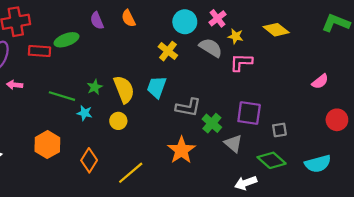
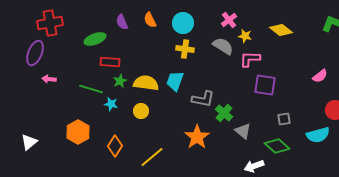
cyan circle: (185, 22) -> (183, 23), moved
red rectangle: (39, 51) -> (110, 62), moved
yellow cross: (168, 51) -> (185, 49), turned -30
yellow semicircle: (124, 89) -> (146, 83), turned -60
purple square: (249, 113) -> (265, 85), moved
cyan semicircle: (318, 164) -> (318, 135), moved

